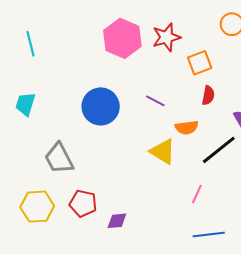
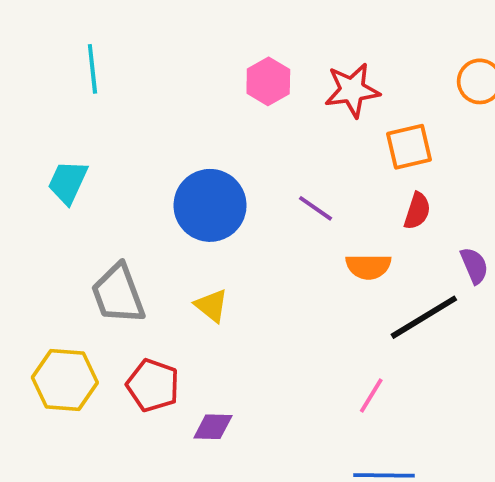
pink hexagon: (122, 38) -> (268, 81), size x0.6
yellow triangle: (163, 152) -> (211, 305), moved, size x0.7

